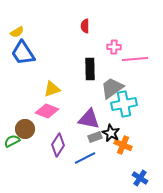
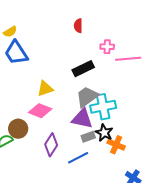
black rectangle: (90, 69) -> (83, 69), turned 65
gray trapezoid: (112, 88) -> (87, 97), moved
cyan cross: (124, 104) -> (103, 107), moved

